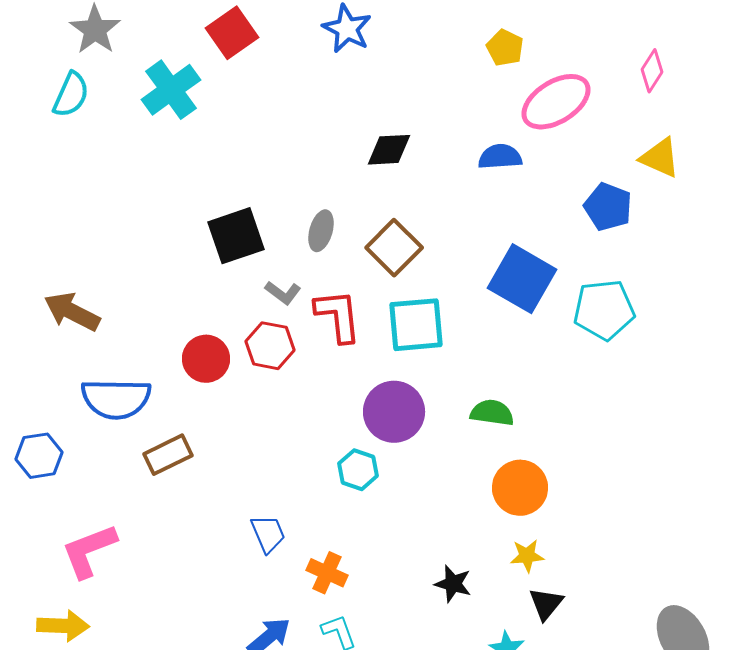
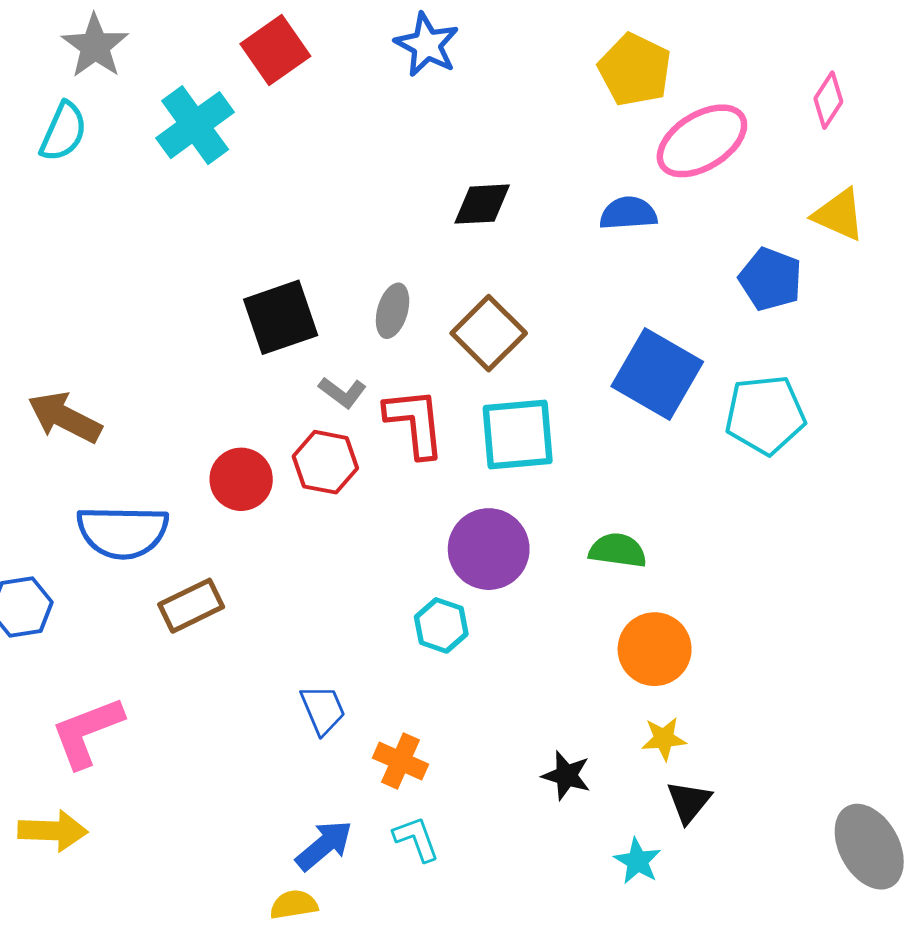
yellow pentagon: (505, 48) -> (635, 70), size x1.5

